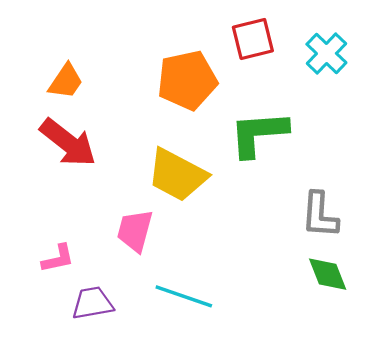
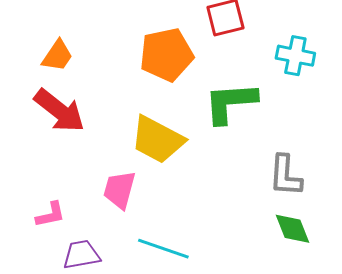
cyan cross: (326, 53) -> (295, 56), moved, turned -33

